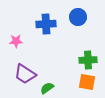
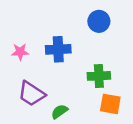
blue cross: (46, 24) -> (58, 49), moved
green cross: (88, 60) -> (99, 76), moved

